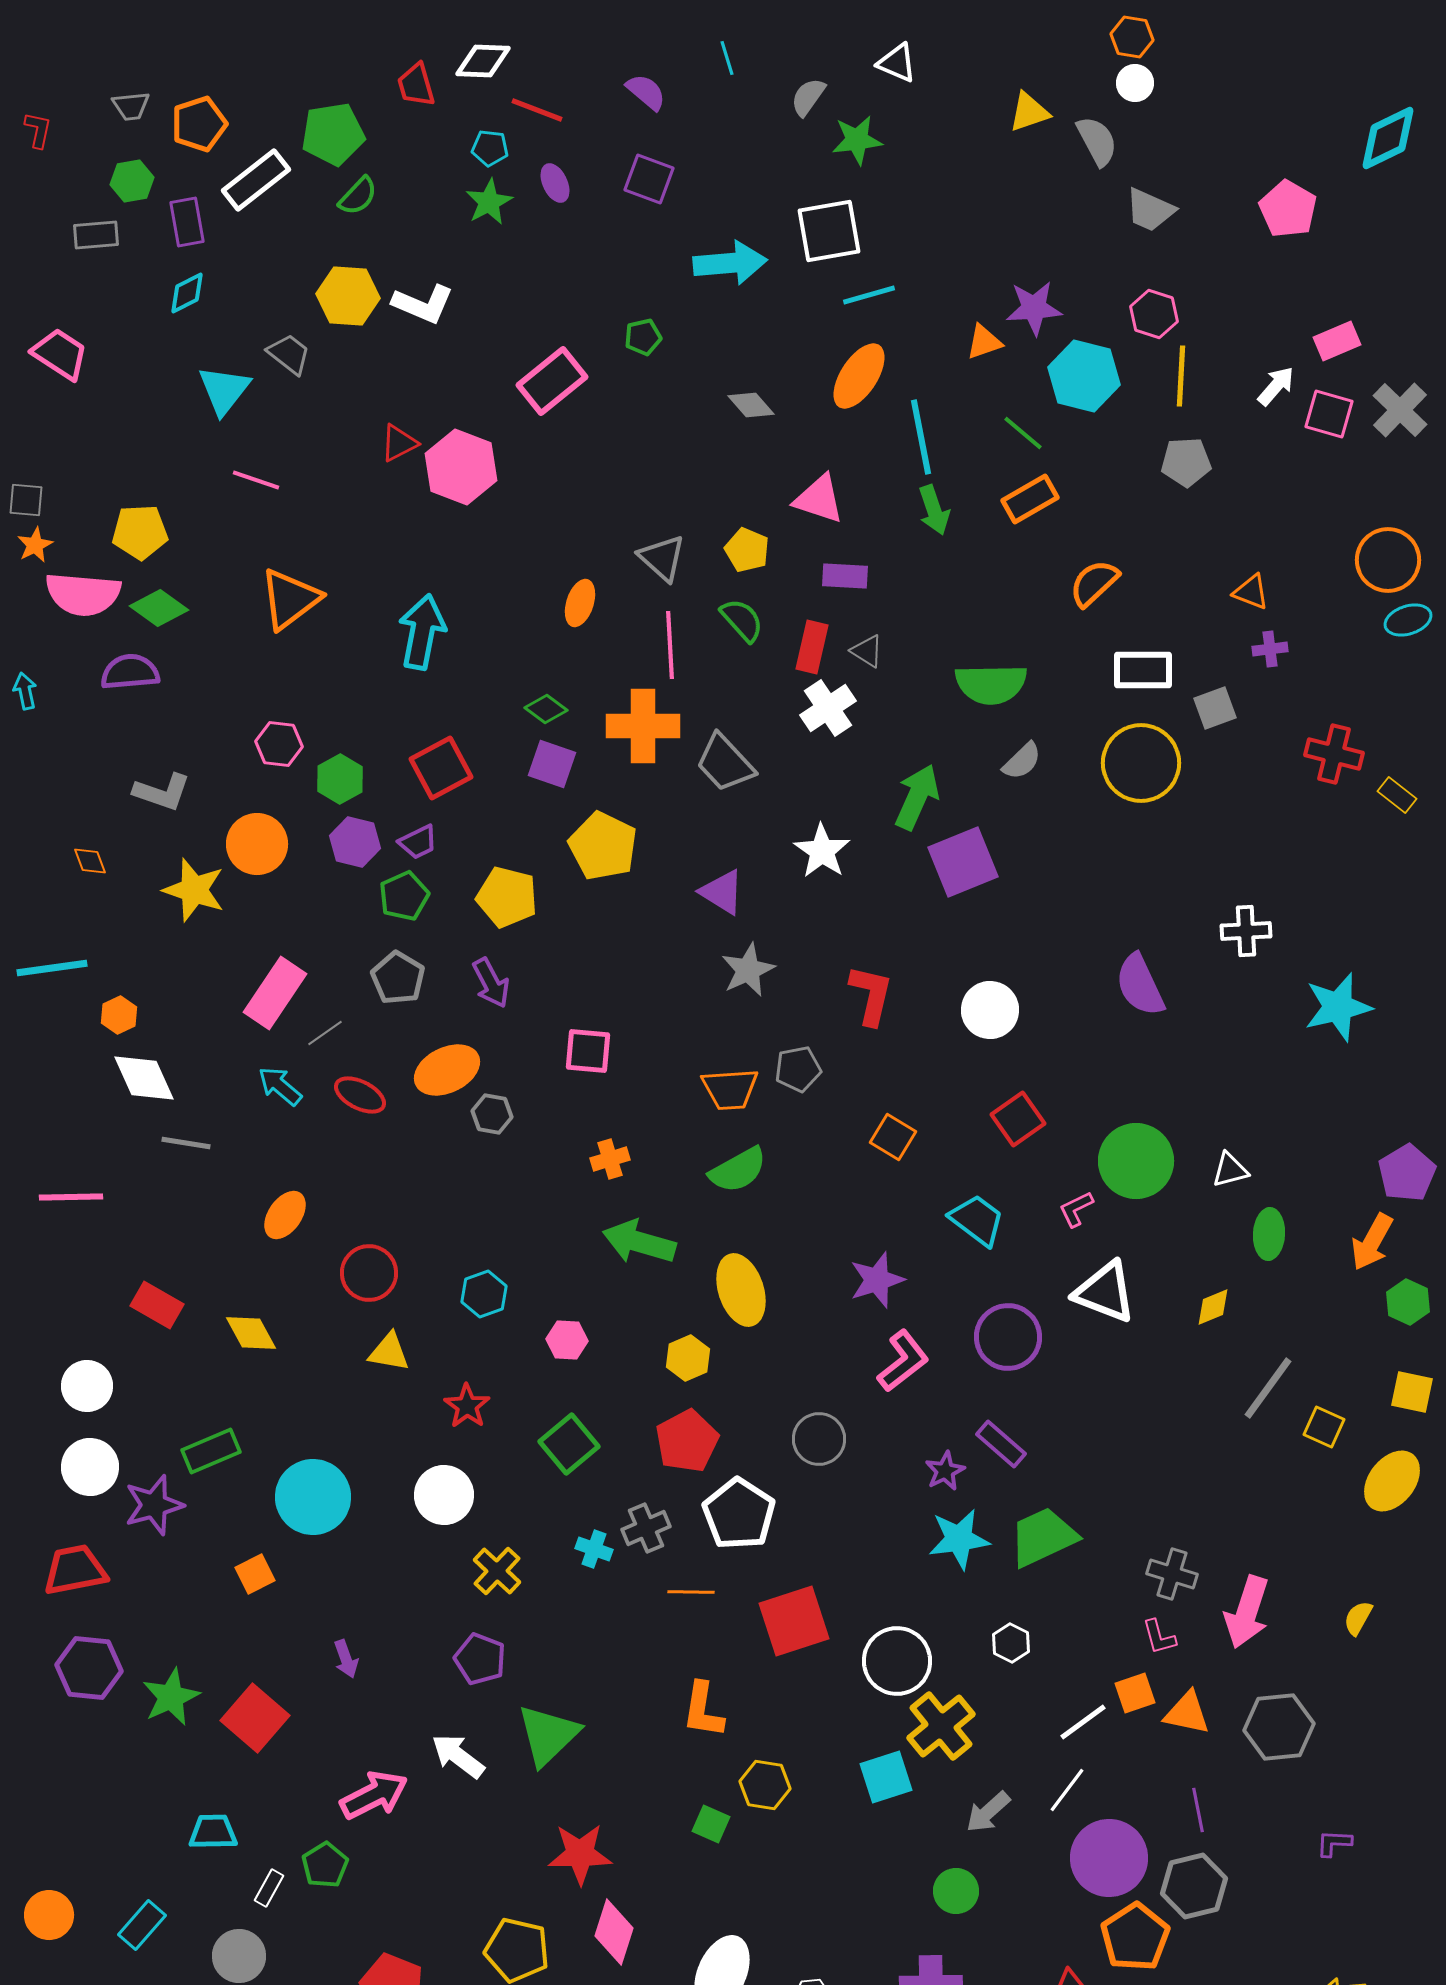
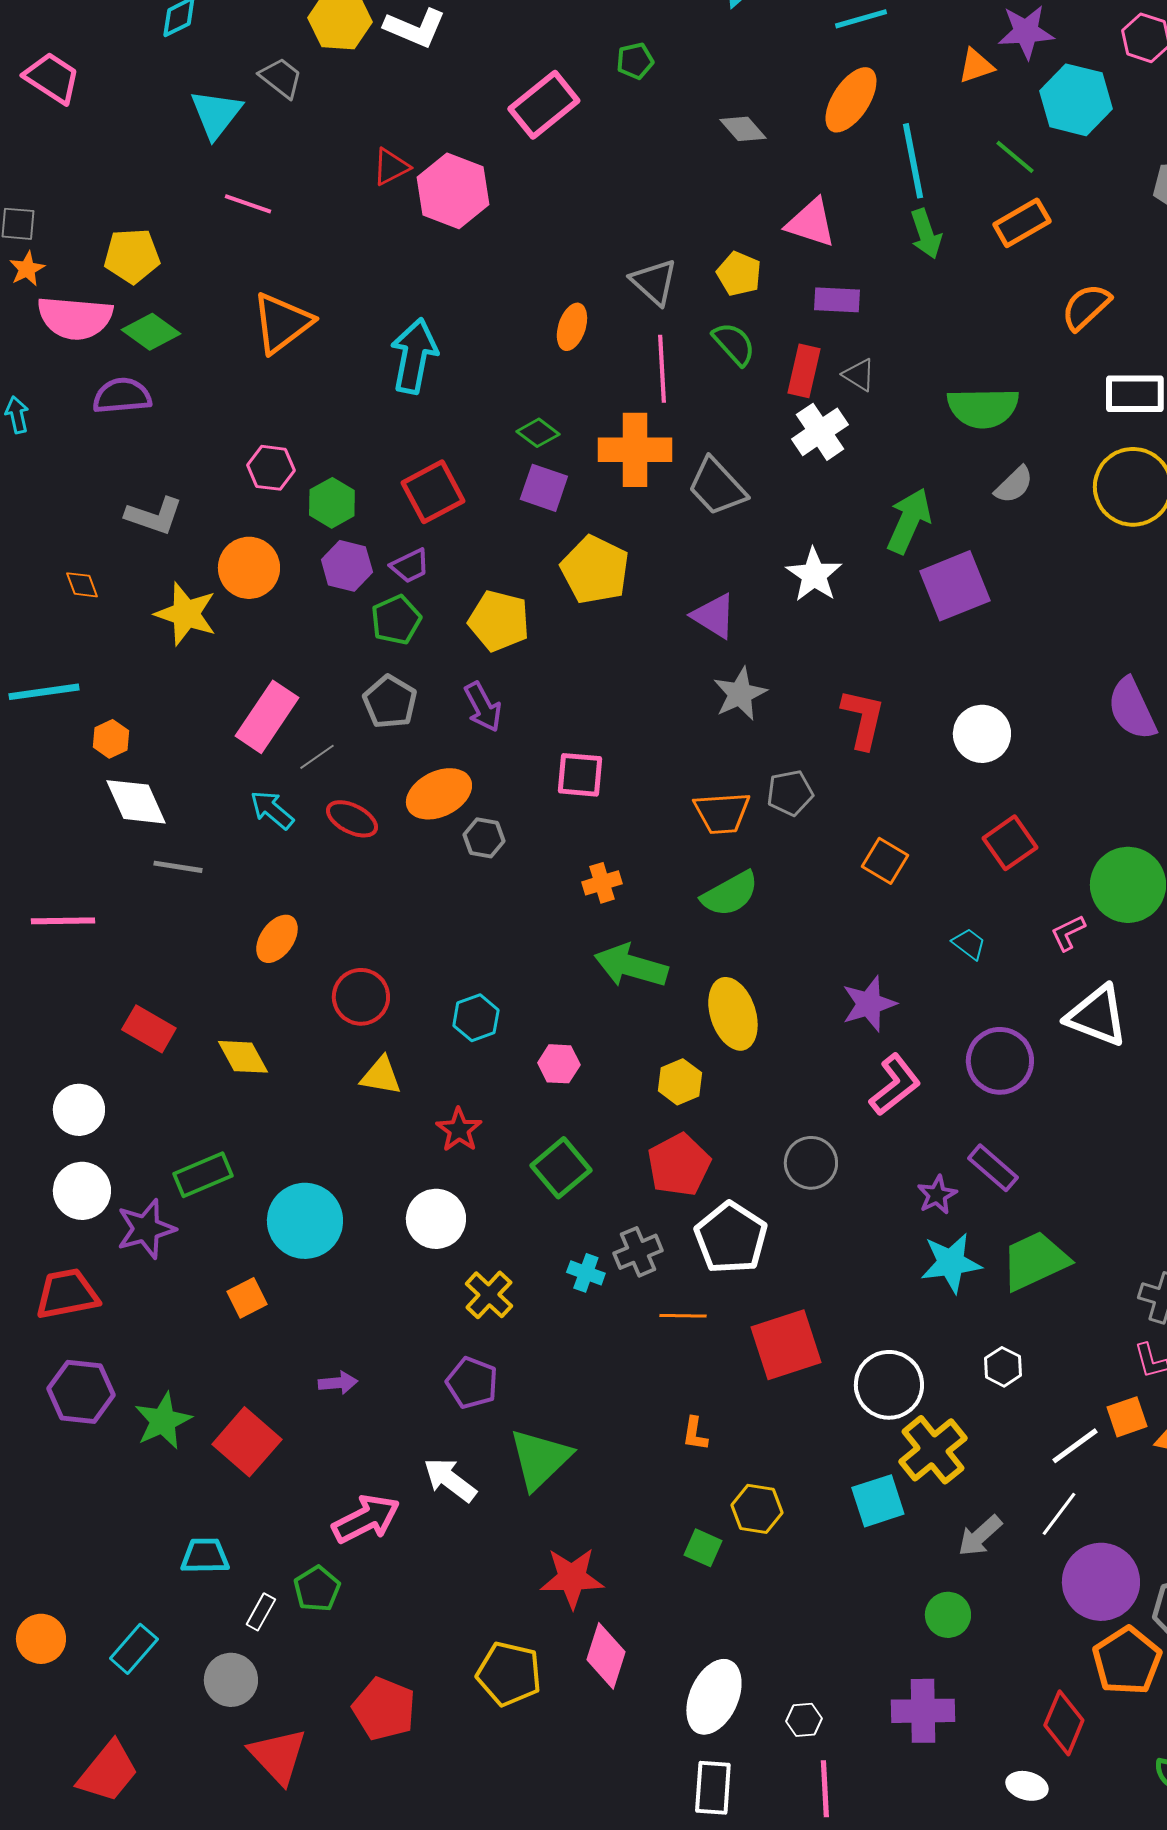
cyan trapezoid: (977, 1220) -> (969, 944), size x0.6
purple arrow: (346, 1659) -> (338, 1383), turned -75
orange L-shape: (703, 1710) -> (695, 1434), size x0.6

